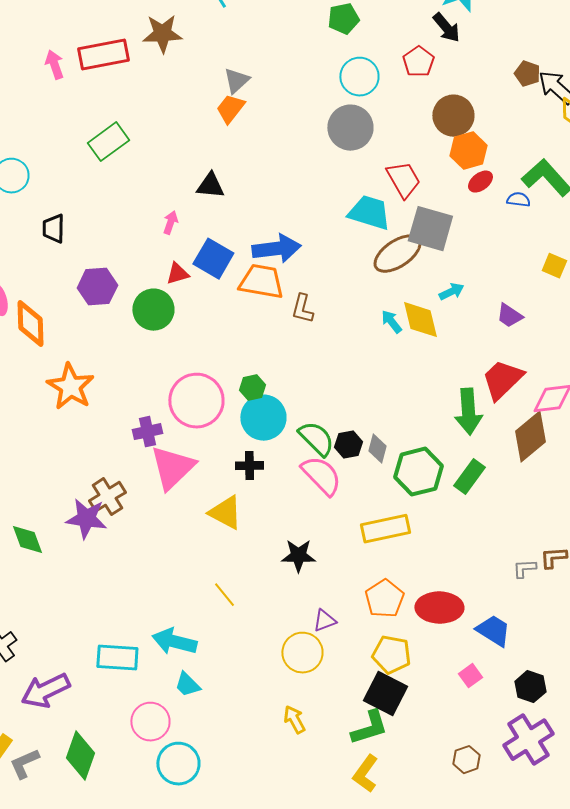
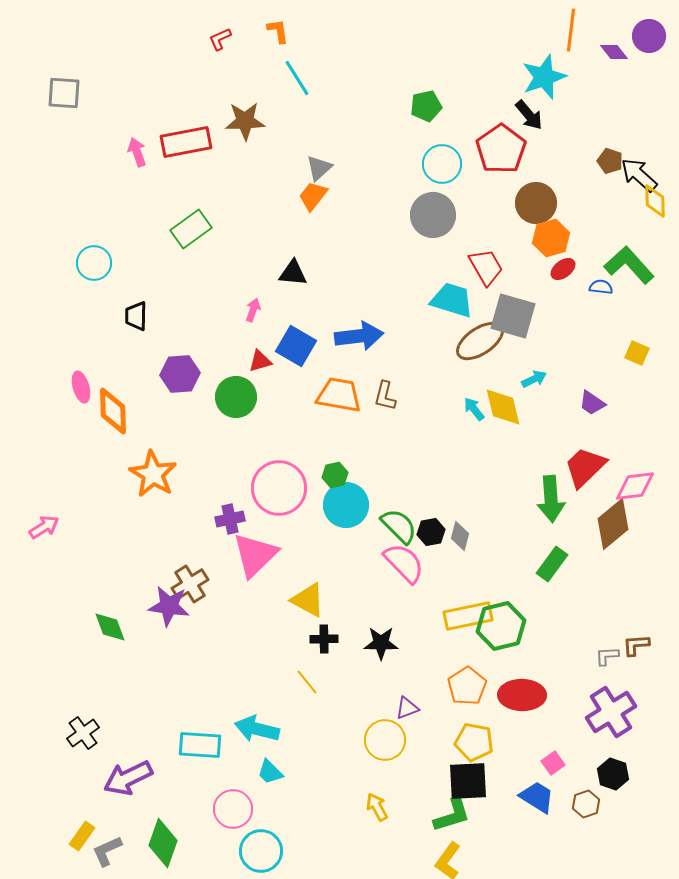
red pentagon: (418, 62) -> (501, 149), size x1.6
orange trapezoid: (261, 282) -> (339, 395), moved
black cross: (249, 466) -> (324, 639), moved
green hexagon: (418, 472) -> (501, 626), moved
blue trapezoid: (493, 631) -> (537, 797), moved
black square: (385, 694) -> (468, 781), turned -30
purple cross: (528, 740) -> (611, 712), moved
brown hexagon: (466, 760) -> (586, 804), moved

